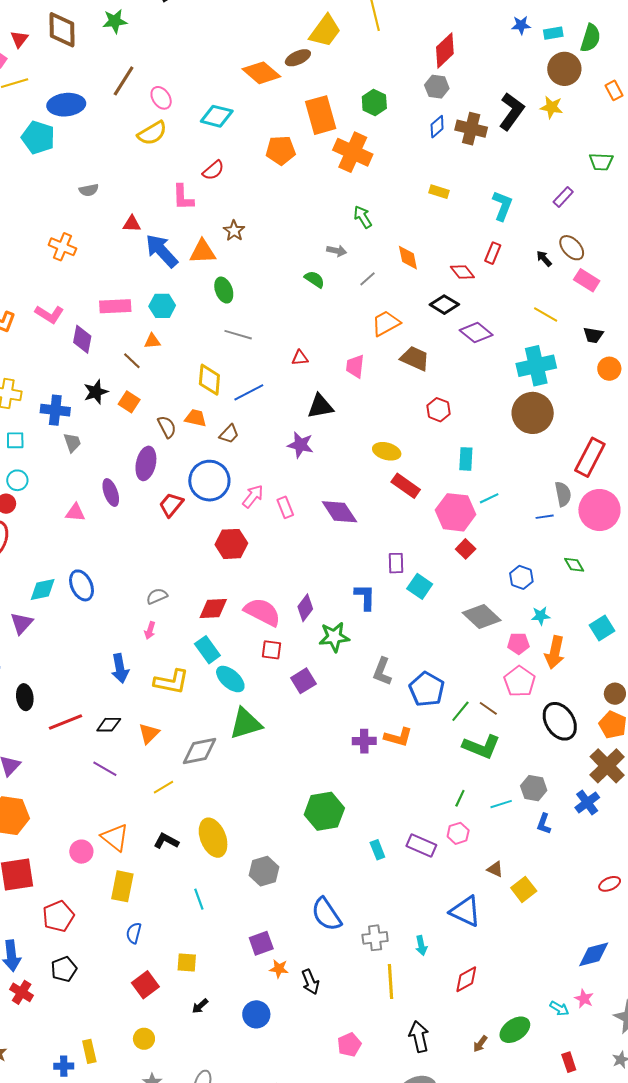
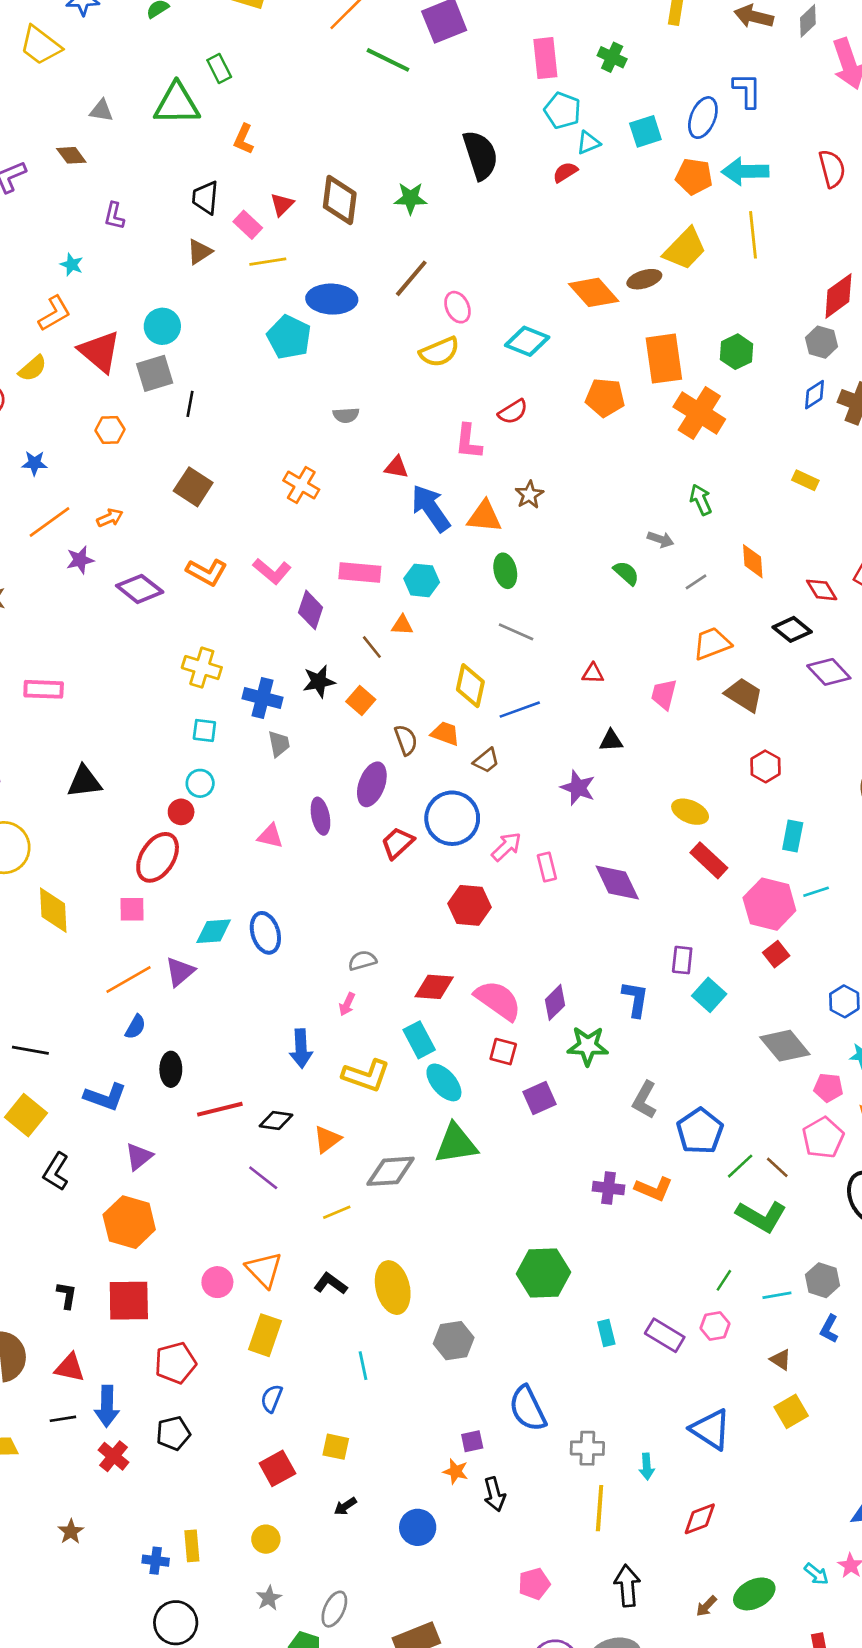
black triangle: (320, 406) -> (611, 741), size x0.7
brown triangle: (495, 869) -> (781, 1360), moved
purple square: (261, 943) -> (472, 1441), moved, size x0.7

